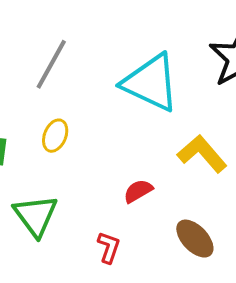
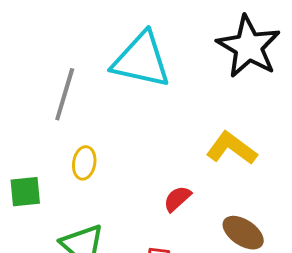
cyan triangle: (151, 83) -> (141, 60), moved

